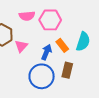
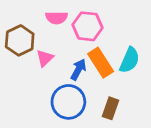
orange rectangle: (62, 45) -> (101, 63), size x1.5
brown rectangle: (67, 70) -> (110, 108), moved

